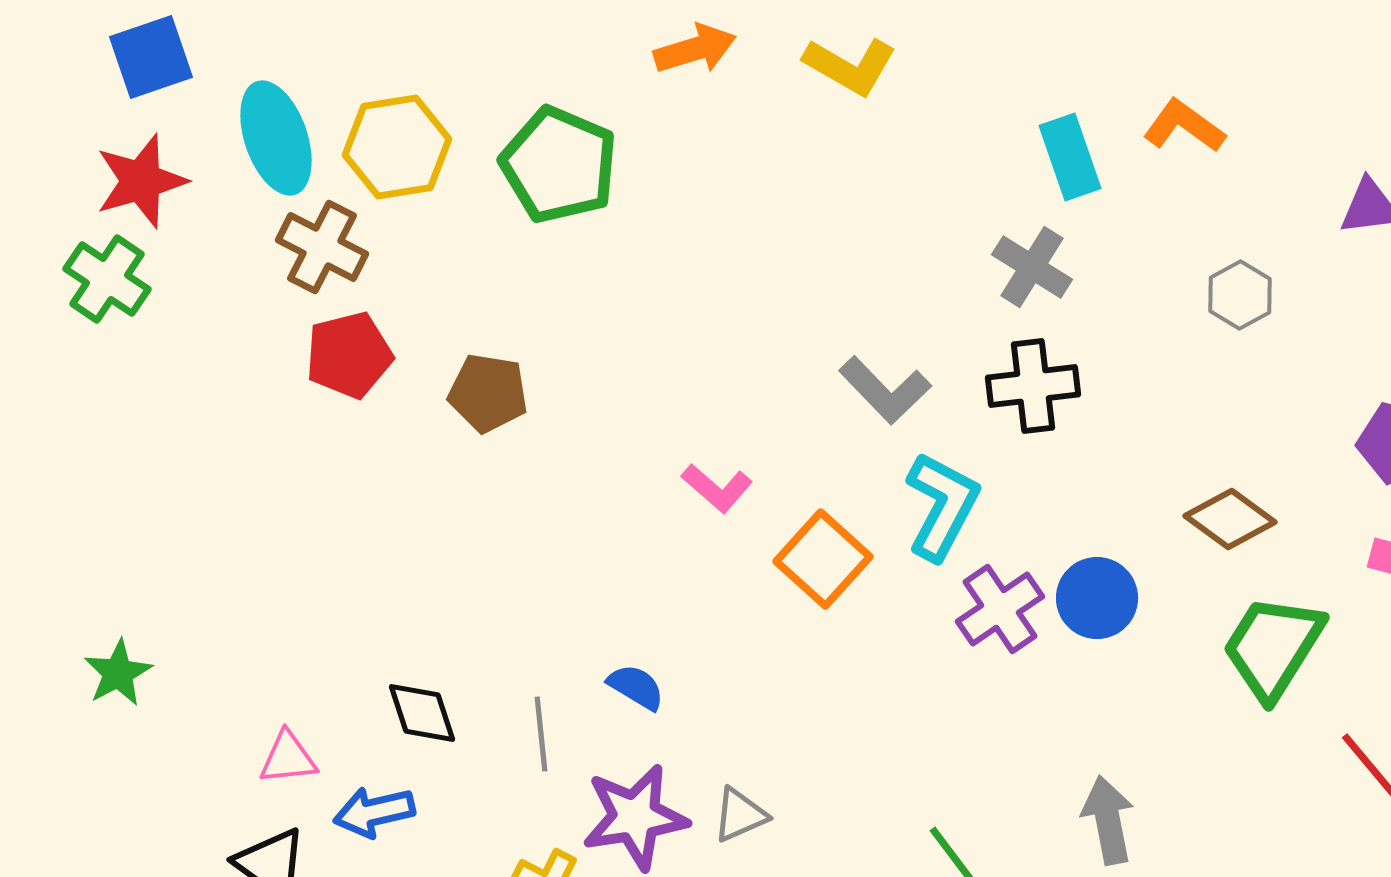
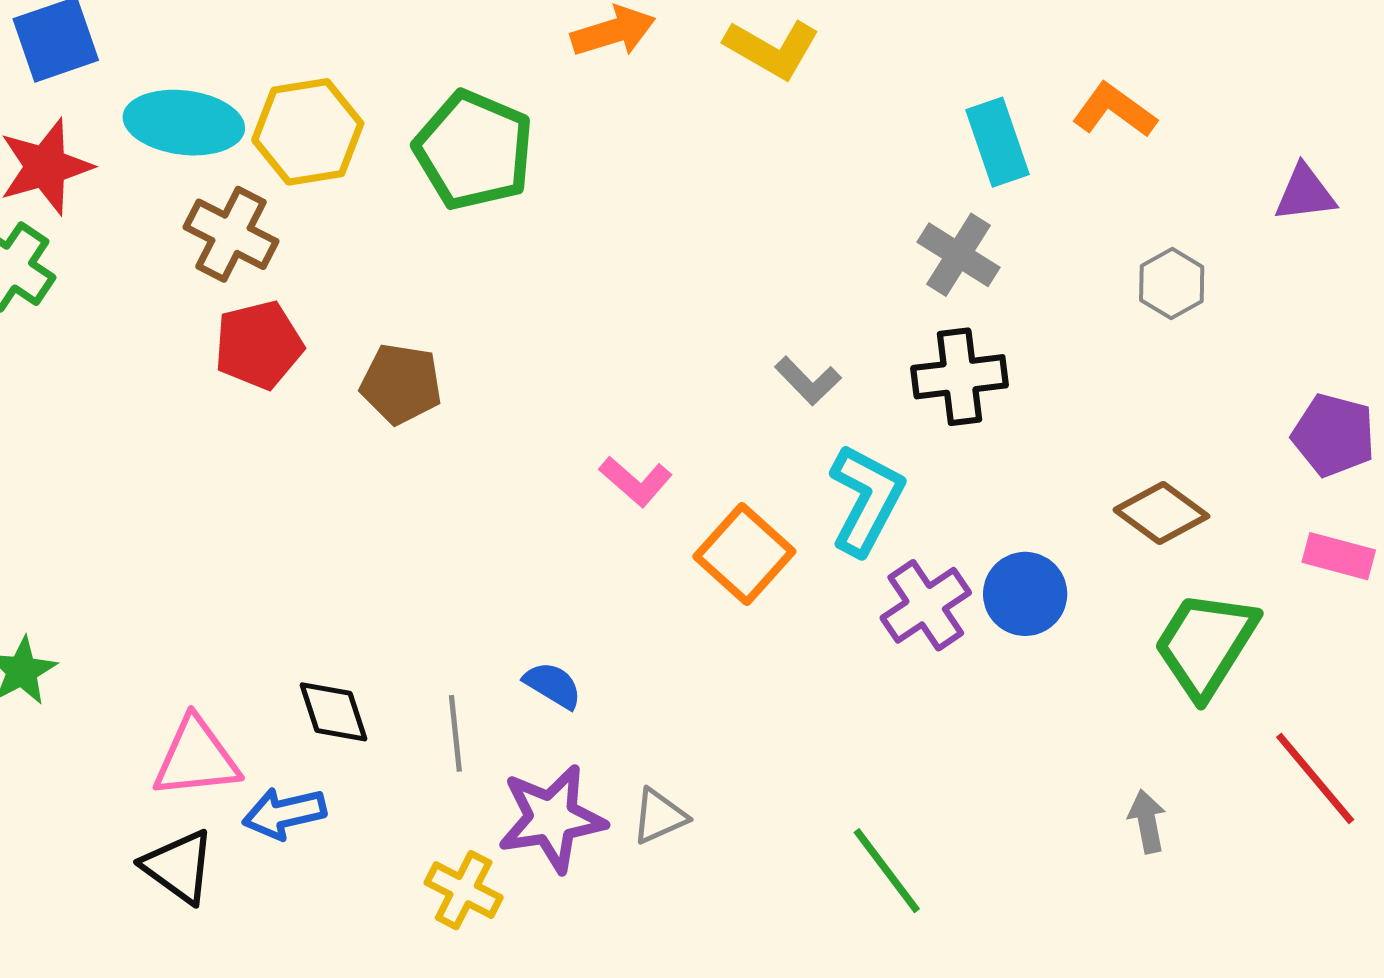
cyan ellipse: (276, 138) -> (184, 123), turned -64
gray L-shape: (885, 390) -> (808, 381), size x0.7
pink triangle: (288, 758) -> (196, 758), size x1.5
gray arrow: (1108, 820) -> (1147, 821), moved, size x0.7

